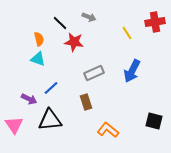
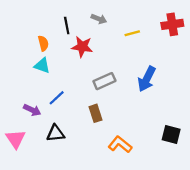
black line: (60, 23) -> (67, 26), turned 35
yellow line: (127, 33) -> (132, 33), moved, turned -72
black triangle: (50, 120) -> (56, 133), size x0.7

